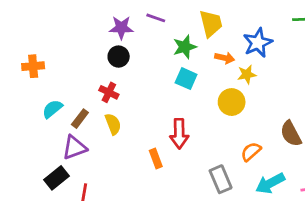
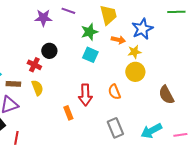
black circle: (119, 57) -> (49, 51), moved
yellow circle: (232, 102) -> (135, 72), moved
brown rectangle: (80, 119) -> (13, 84), turned 56
orange semicircle: (251, 152) -> (114, 92), moved, turned -70

